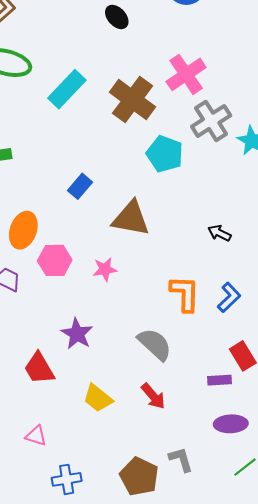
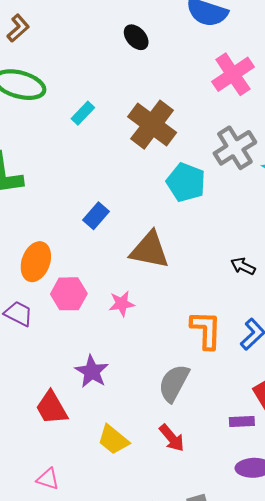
pink cross: (186, 74) -> (233, 74), moved
cyan rectangle: (67, 89) -> (83, 113), size x0.6
gray semicircle: (155, 344) -> (174, 383), turned -105

